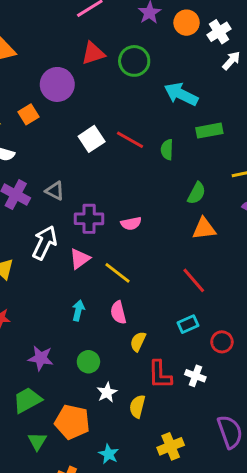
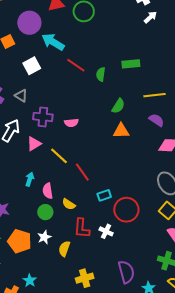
cyan arrow: (181, 94) -> (53, 42), moved
white square: (92, 139) -> (32, 66), moved
red line: (194, 280) -> (82, 172), moved
pink semicircle: (118, 312) -> (48, 191), moved
yellow semicircle: (138, 342) -> (69, 204), turned -88
red circle: (222, 342) -> (126, 210), size x1.6
green circle: (88, 362) -> (45, 212), moved
orange pentagon: (72, 422) -> (20, 241), moved
cyan star: (109, 454) -> (30, 281), moved

